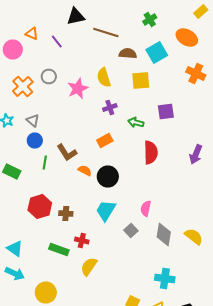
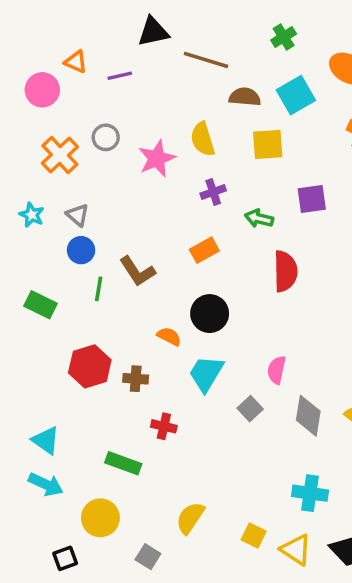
purple line: (57, 42) -> (120, 76), turned -64
orange semicircle: (85, 170) -> (169, 336), moved
green rectangle: (59, 250) -> (123, 463), moved
yellow semicircle: (89, 266) -> (190, 518), moved

